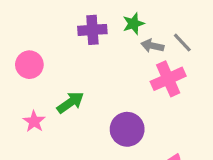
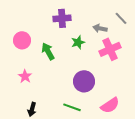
green star: (133, 24) -> (78, 42), moved
gray line: (182, 43) -> (121, 18), moved
green arrow: (70, 102) -> (48, 51), moved, turned -84

